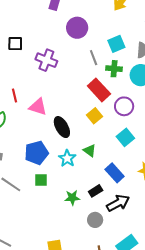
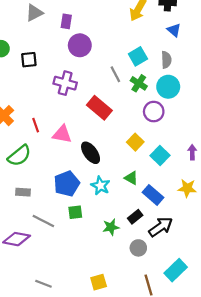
purple circle: (77, 28) -> (80, 45), moved
black square: (15, 44) -> (29, 60), moved
green cross: (114, 69) -> (139, 83), turned 35
red rectangle: (99, 90) -> (99, 108), moved
purple circle: (124, 106) -> (154, 112), moved
yellow square: (95, 116) -> (135, 142), moved
green triangle: (90, 151) -> (131, 178), moved

